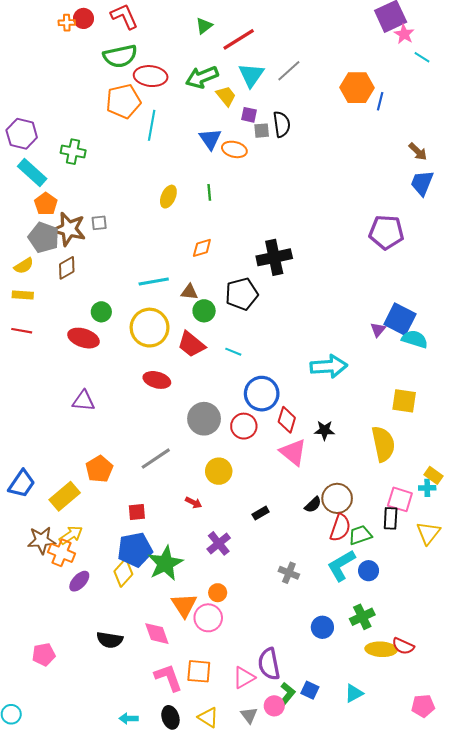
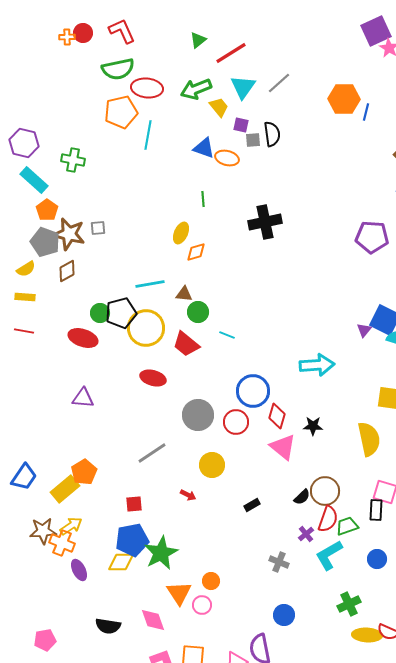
blue triangle: (210, 139) -> (204, 148), turned -35
yellow ellipse: (168, 197) -> (181, 233), moved
black cross: (274, 257) -> (265, 222), moved
black pentagon: (242, 294) -> (121, 313), moved
cyan line: (233, 352) -> (227, 335), moved
orange pentagon: (99, 469) -> (84, 472), moved
purple cross: (219, 543) -> (306, 534), moved, size x0.7
blue circle: (369, 571) -> (377, 559), moved
yellow diamond: (123, 573) -> (121, 562), turned 48
purple ellipse: (79, 581) -> (79, 570), turned -70
pink circle: (208, 618) -> (202, 605), size x0.7
blue circle: (322, 627) -> (284, 615), moved

